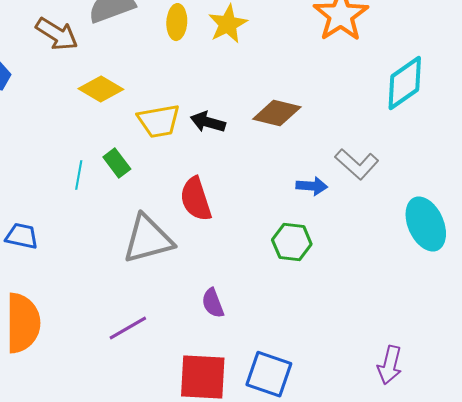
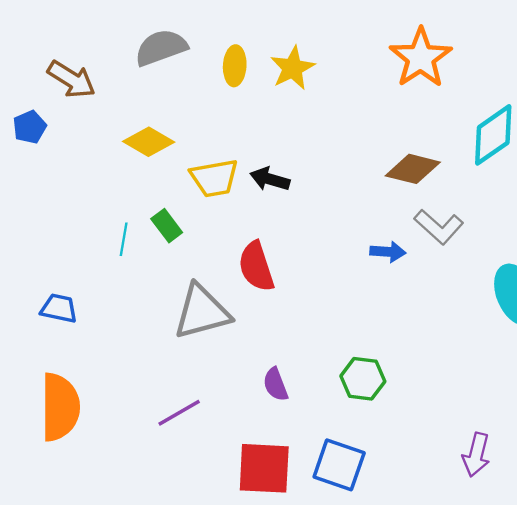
brown arrow: (57, 34) -> (71, 79), moved
brown diamond: (277, 113) -> (413, 169), moved
green hexagon: (292, 242) -> (363, 379), moved

